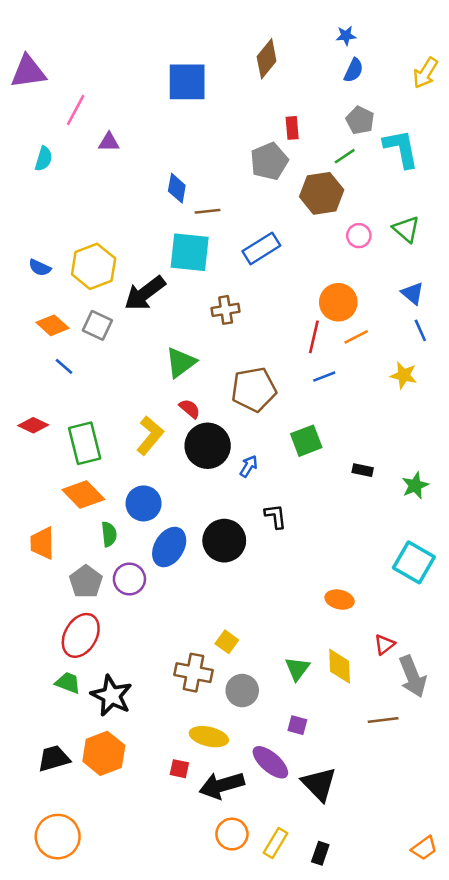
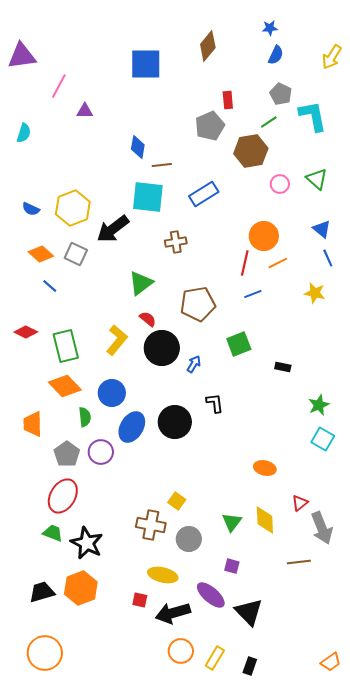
cyan semicircle: (44, 159) -> (24, 133), moved
green star: (415, 485) -> (319, 405), moved
cyan square: (414, 562) -> (323, 439), size x0.7

